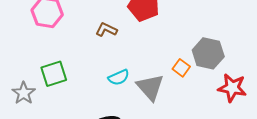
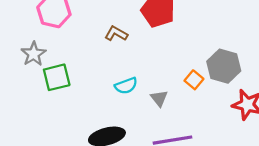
gray triangle: (150, 87) -> (159, 98), size x0.6
gray star: (24, 93) -> (34, 54), moved

